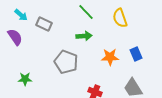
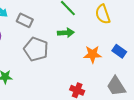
blue rectangle: (136, 54) -> (119, 51), turned -32
gray pentagon: (66, 62) -> (36, 49), moved

